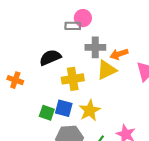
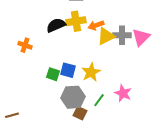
gray cross: (95, 47) -> (122, 35), moved
orange arrow: (119, 54) -> (96, 25), moved
yellow cross: (73, 79) -> (76, 21), moved

